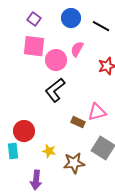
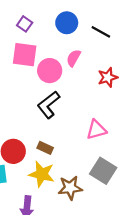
brown rectangle: (78, 122) -> (45, 148), moved
yellow star: (49, 151) -> (42, 174), size x1.6

